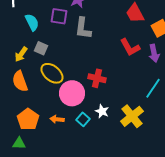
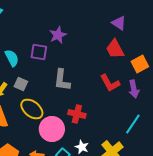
gray L-shape: (83, 28) -> (62, 80), moved

